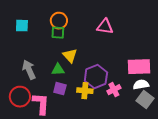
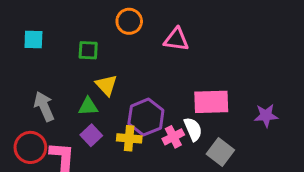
orange circle: (59, 21) -> (129, 21), moved
pink triangle: (105, 27) -> (176, 40), moved
white semicircle: (141, 85) -> (193, 129), moved, turned 77
purple square: (60, 89) -> (91, 135), turned 32

